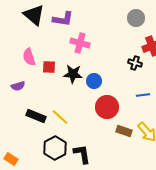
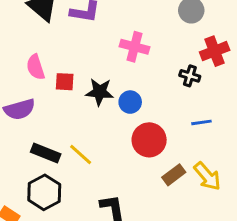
pink cross: (80, 43) -> (134, 47), moved
purple semicircle: (18, 86) -> (20, 109), size x1.5
brown rectangle: (124, 131) -> (174, 175), turned -56
black hexagon: (55, 148) -> (44, 192), moved

